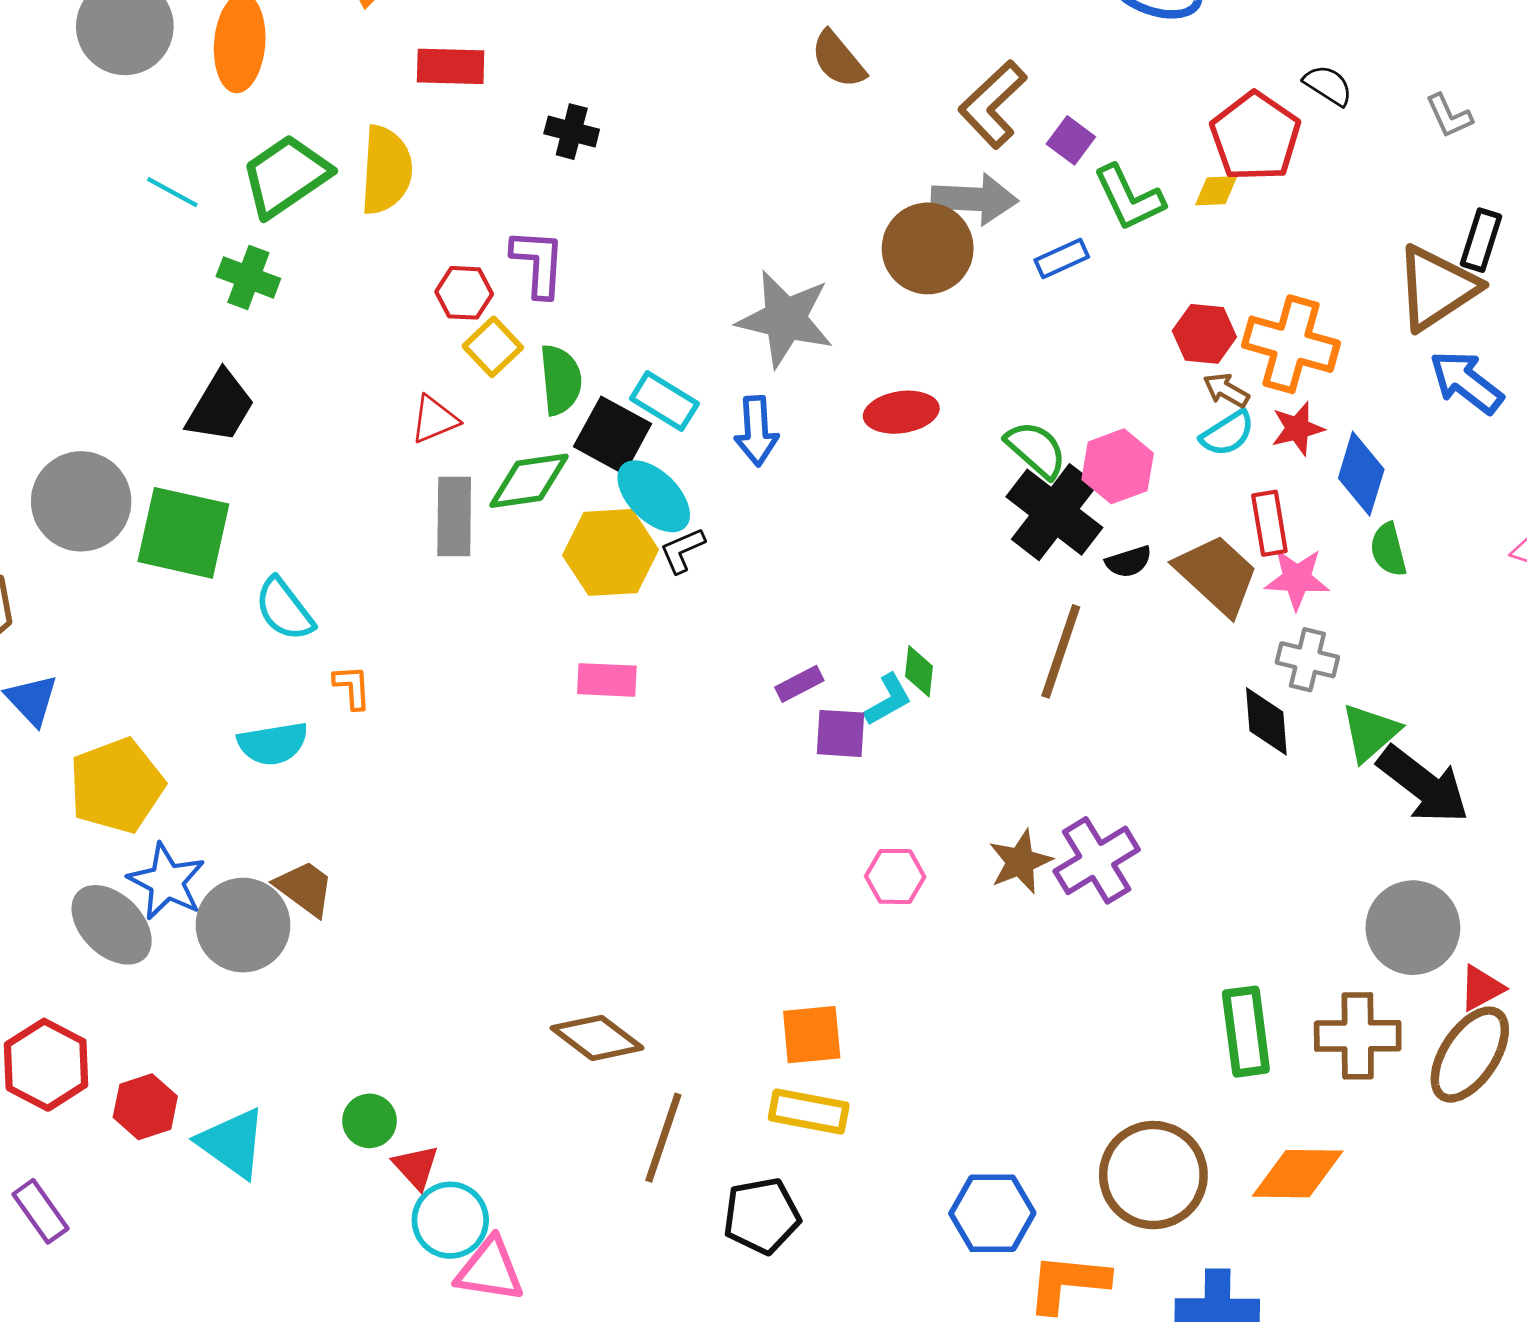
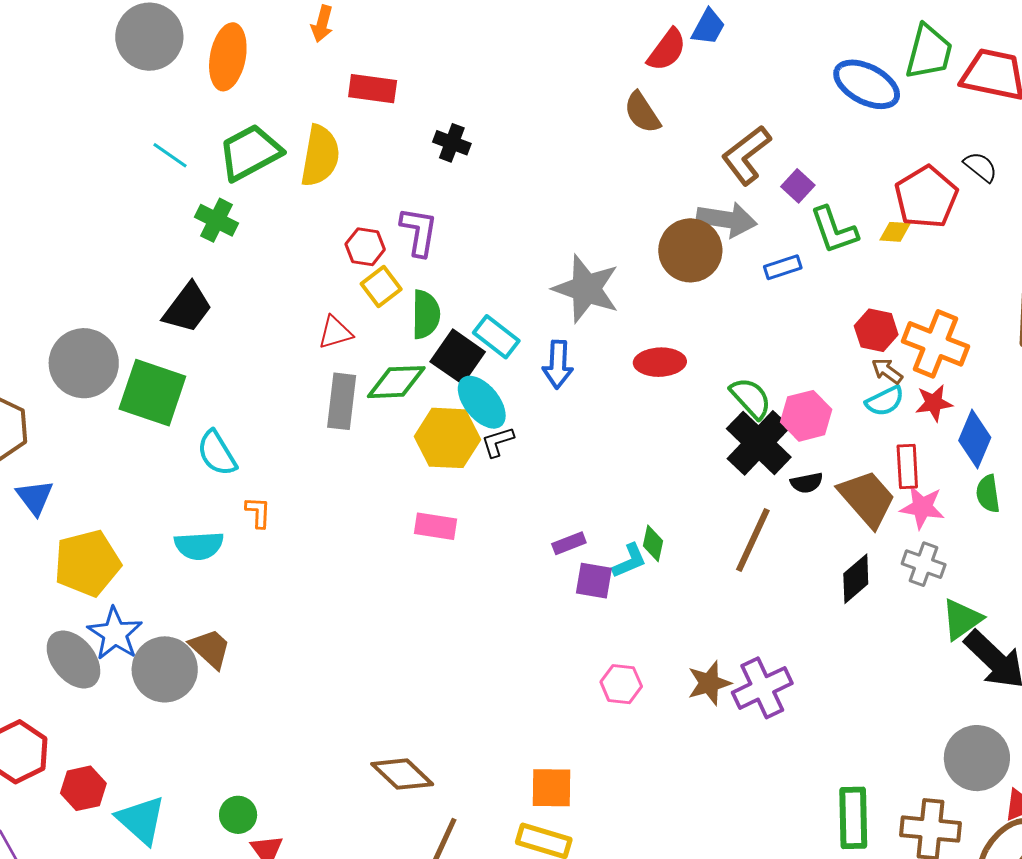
black diamond: (1266, 721) -> (856, 579), moved, turned 48

